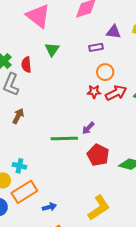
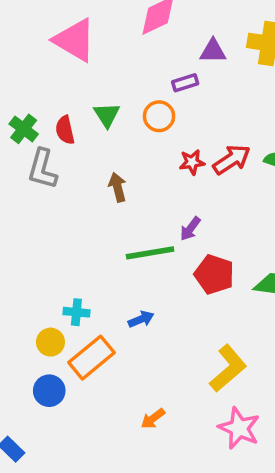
green triangle: (52, 49) -> (107, 115), moved
orange circle: (105, 72) -> (159, 116), moved
brown arrow: (18, 116) -> (118, 187), moved, turned -35
blue arrow: (49, 207) -> (141, 319), moved

